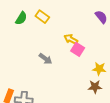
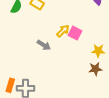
yellow arrow: (71, 39) -> (63, 31), moved, turned 112

